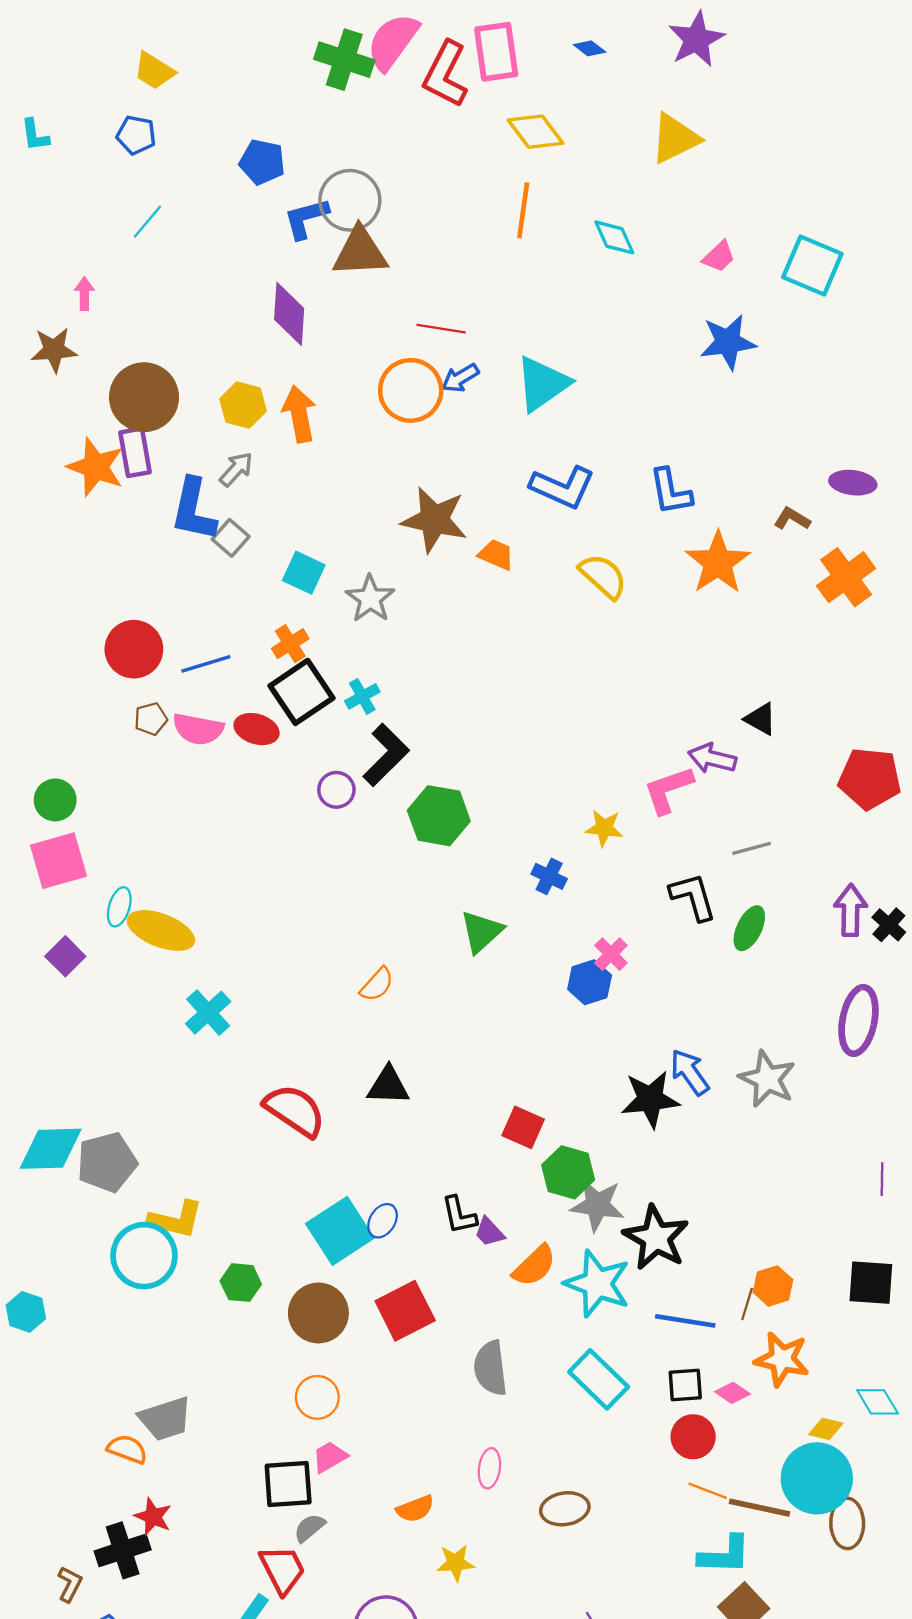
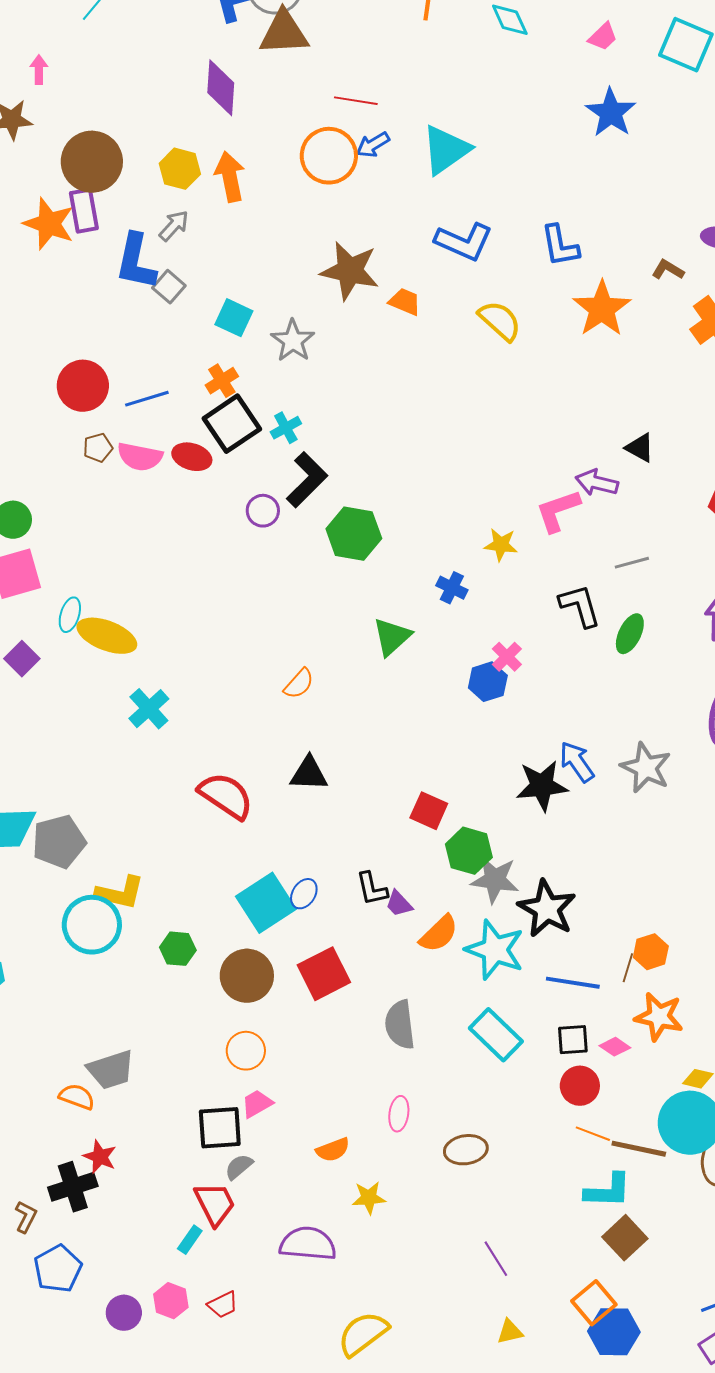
blue star: (728, 342) -> (611, 113), turned -30

